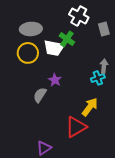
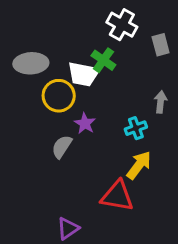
gray ellipse: (31, 29) -> (31, 63), moved
yellow circle: (28, 53) -> (59, 96), moved
cyan cross: (98, 78) -> (136, 128), moved
red triangle: (76, 127) -> (117, 196), turned 40

